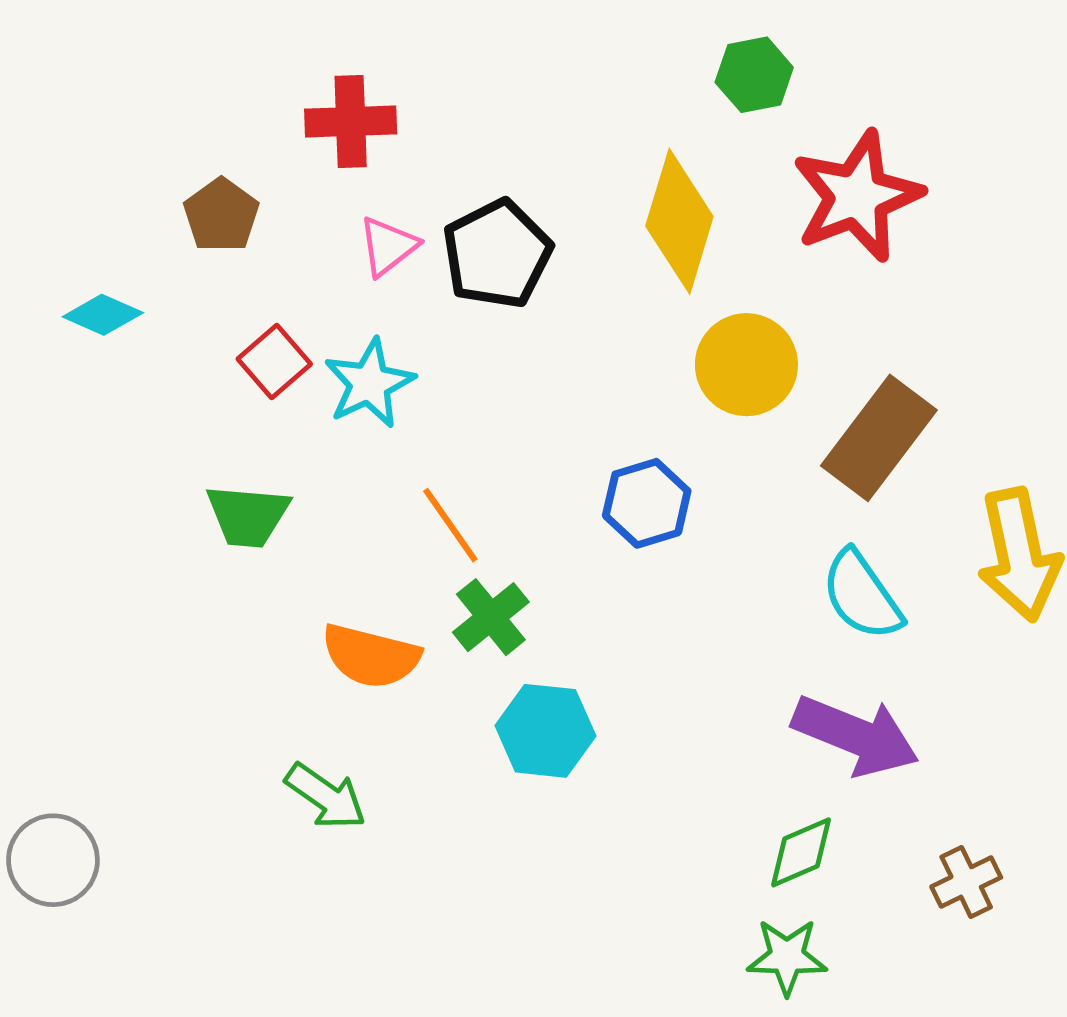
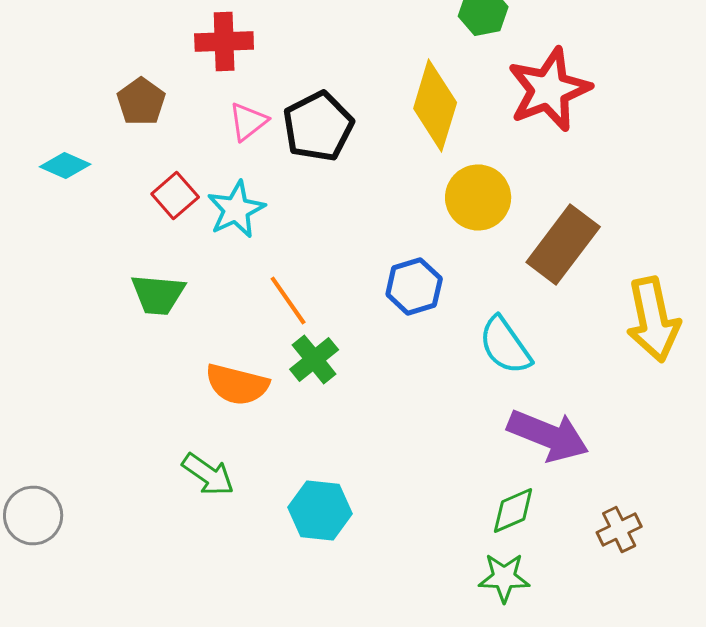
cyan semicircle: (862, 595) -> (505, 346), moved
cyan hexagon: (545, 731) -> (320, 510), moved

